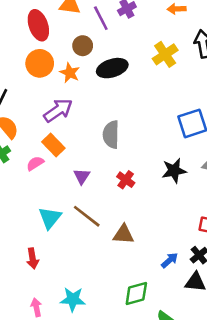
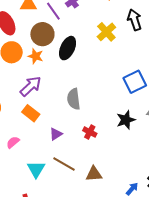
brown circle: (83, 46) -> (42, 34), size x1.5
black ellipse: (112, 68) -> (68, 48), turned -40
pink semicircle: (35, 163) -> (13, 142), moved
purple triangle: (82, 176) -> (56, 134), turned 32

